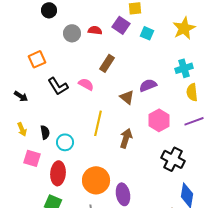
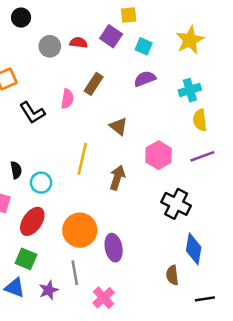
pink semicircle: (86, 84) -> (67, 99), moved, turned 70
purple semicircle: (148, 85) -> (145, 79), moved
red ellipse: (58, 173) -> (32, 221), turned 30

